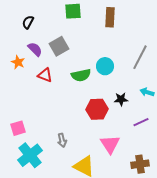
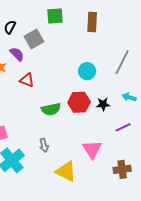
gray square: (59, 46) -> (34, 39), moved
green semicircle: (81, 75) -> (51, 109), moved
red hexagon: (97, 109) -> (79, 102), moved

